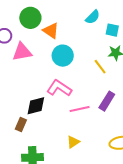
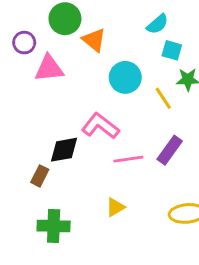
cyan square: (112, 30) -> (172, 50), moved
cyan circle: (63, 56) -> (125, 77), moved

